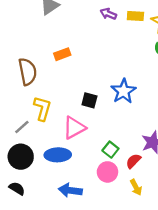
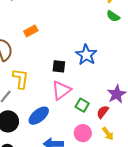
pink triangle: (74, 128) -> (61, 90), moved
blue ellipse: (58, 155) -> (39, 116), turned -30
pink circle: (107, 172) -> (83, 133), moved

